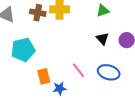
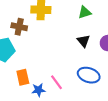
brown cross: (38, 13) -> (19, 27), moved
pink line: (78, 70) -> (56, 82), moved

